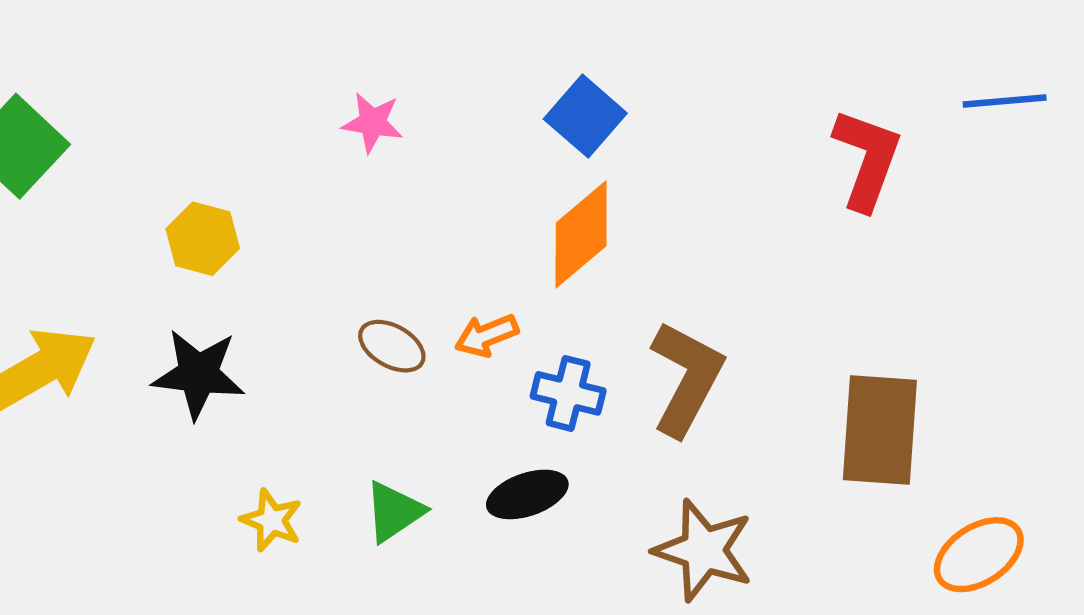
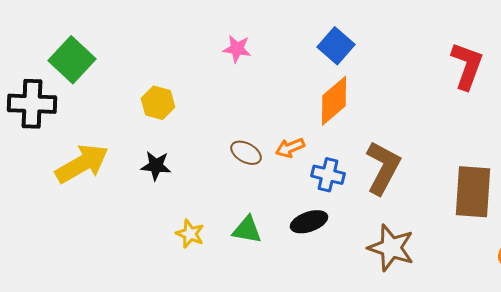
black star: (198, 374) -> (156, 166), size x0.7
green triangle: (394, 512) -> (247, 230), turned 44

